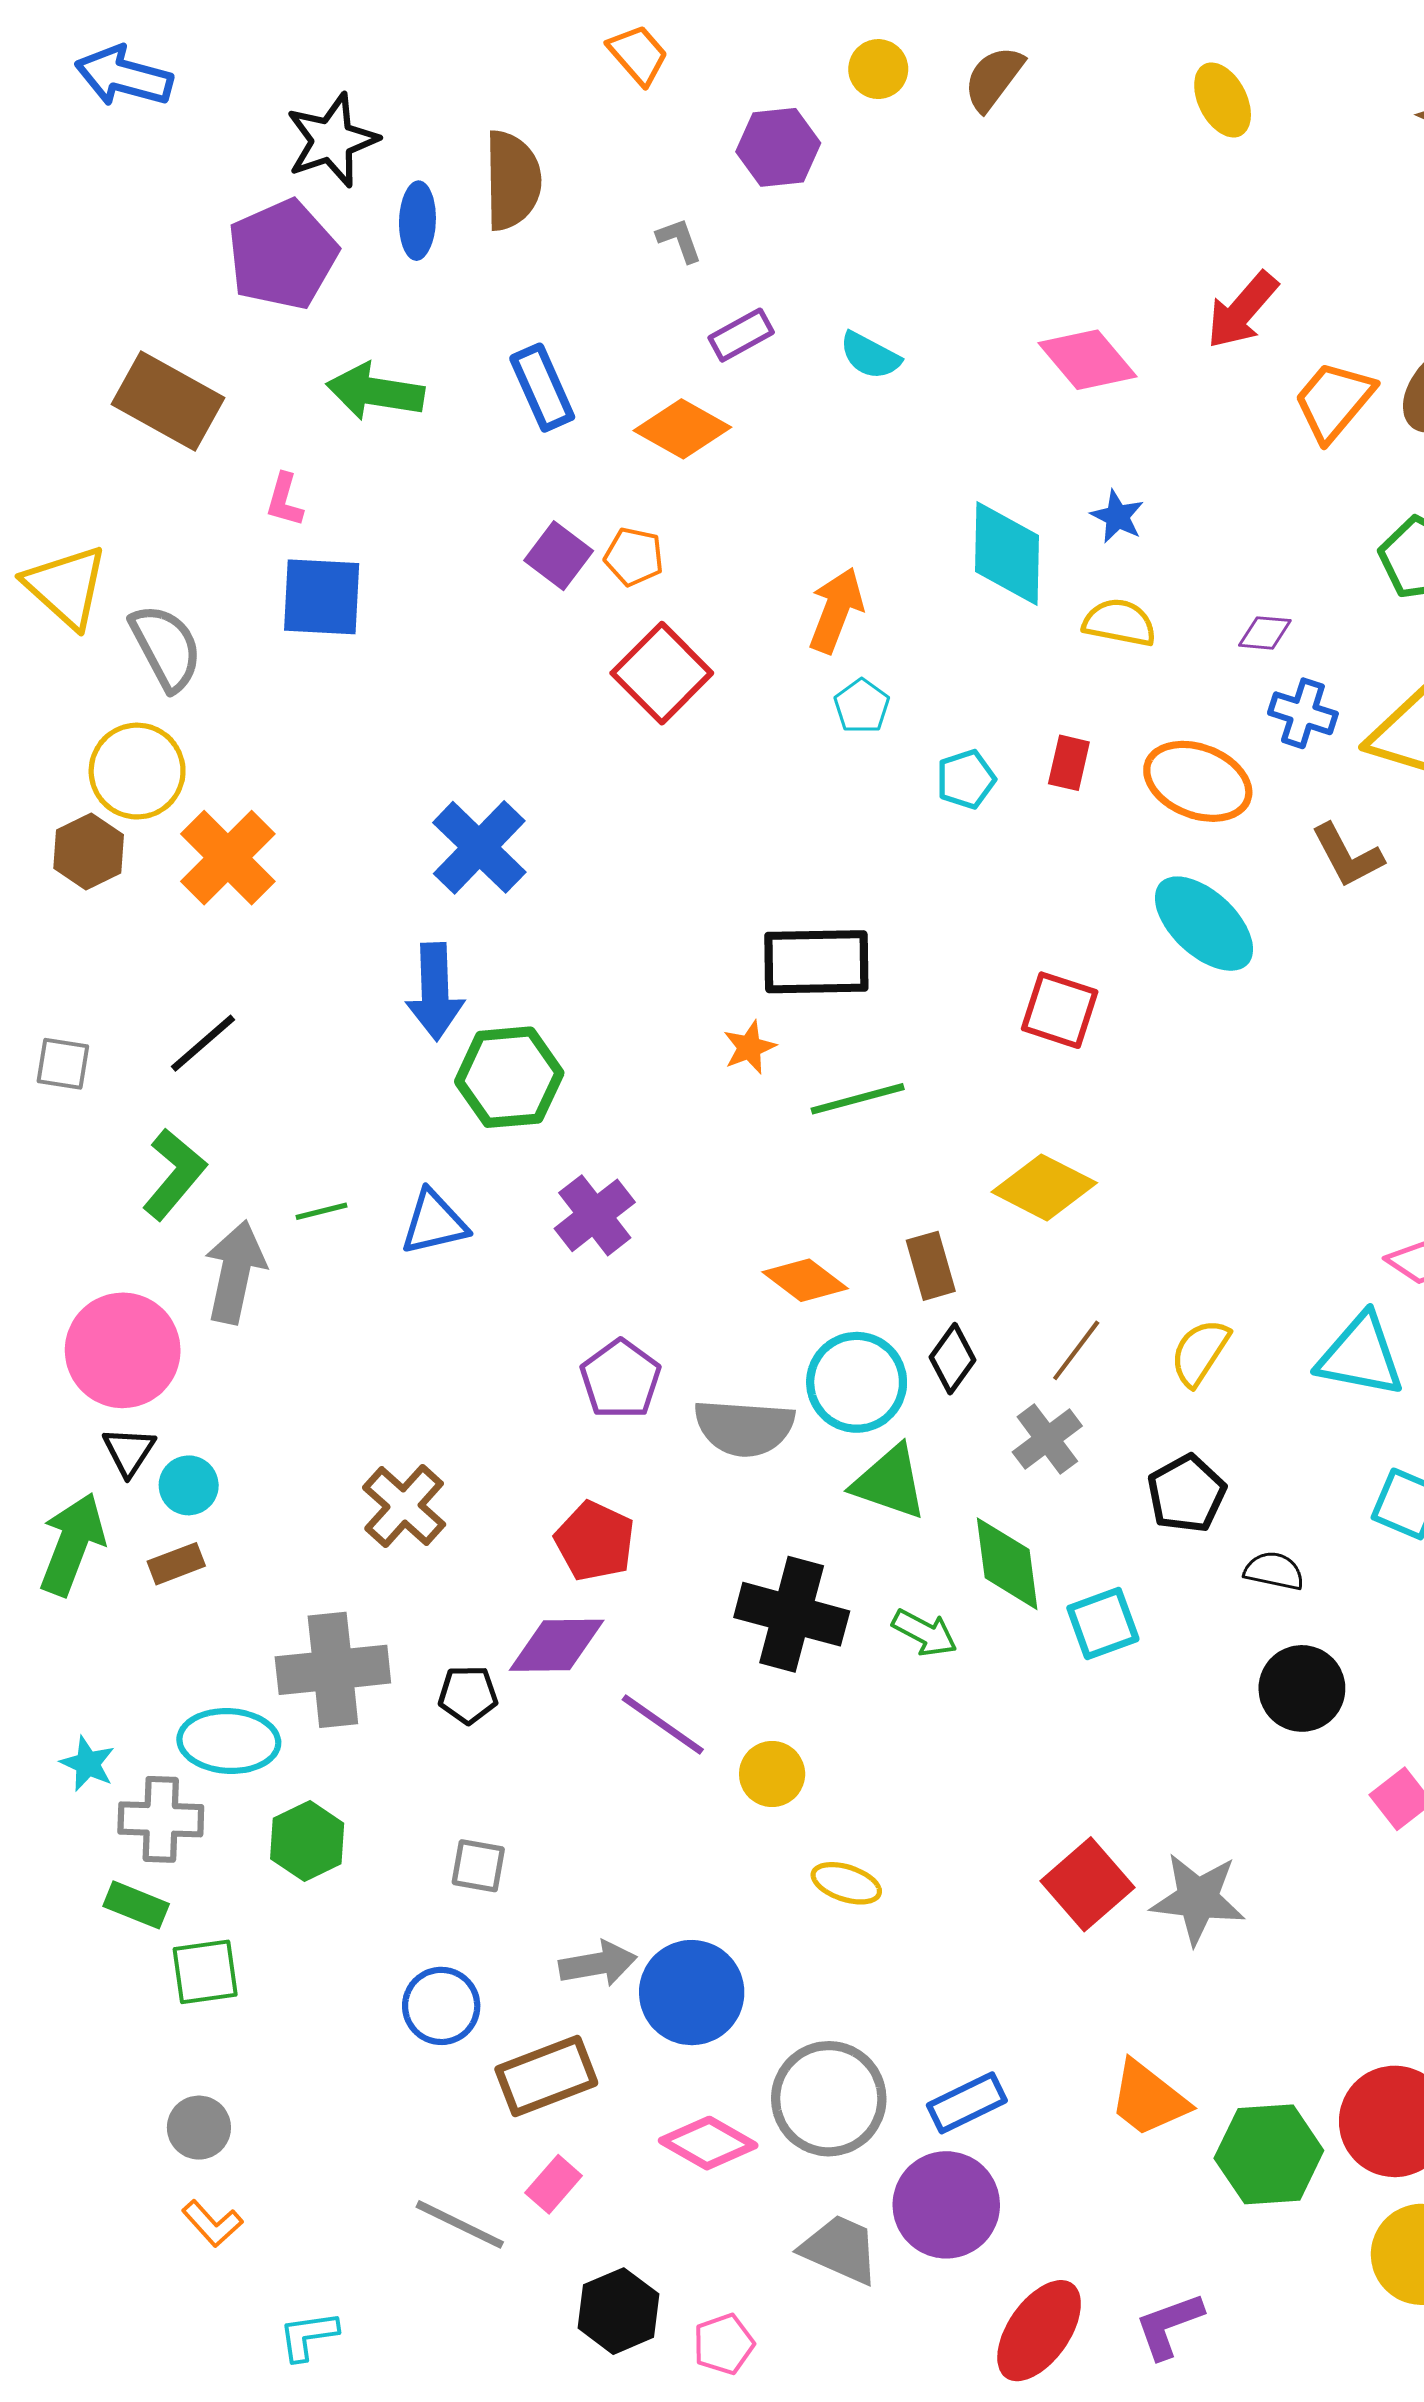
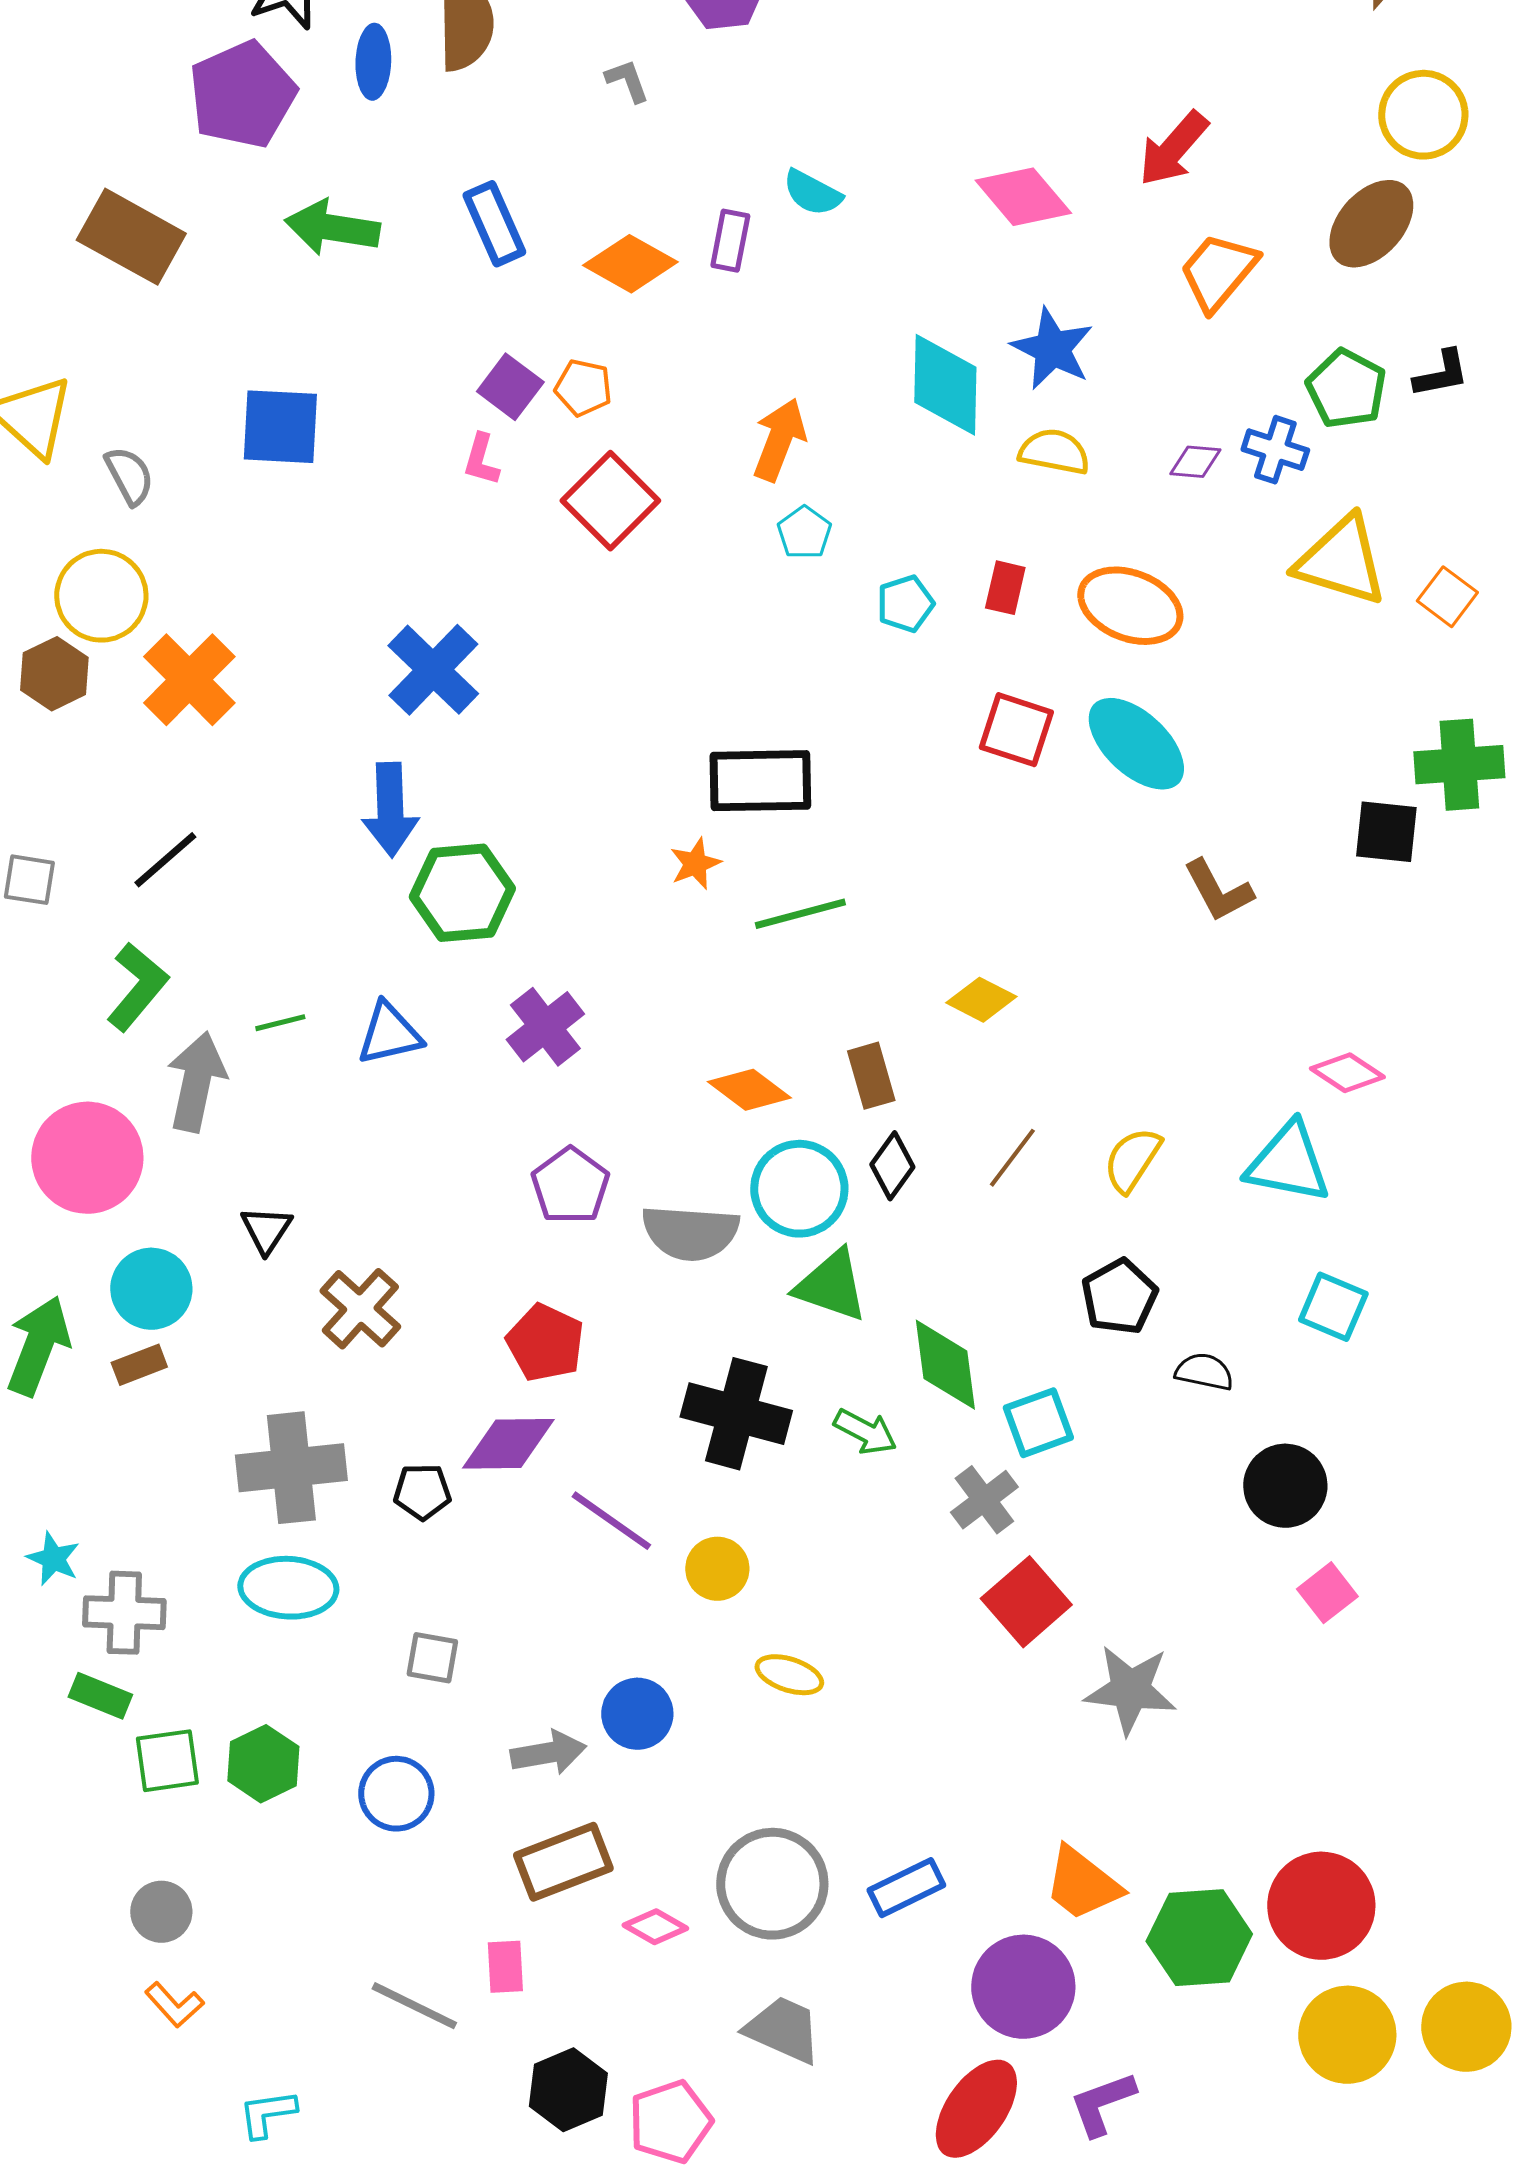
purple rectangle: (741, 335) -> (730, 241), moved, turned -50
orange trapezoid: (1334, 401) -> (1218, 272), moved
pink L-shape: (284, 500) -> (481, 460), moved
blue star: (1117, 516) -> (1052, 349), size x1.6
gray semicircle: (166, 647) -> (129, 476), size x0.7
blue cross: (1303, 713) -> (1275, 450), moved
brown L-shape: (1347, 856) -> (1218, 891), moved
red square: (1060, 1010) -> (1016, 730), moved
yellow diamond: (1044, 1187) -> (981, 1000), size x0.7
gray cross: (1047, 1439) -> (984, 1500), moved
black triangle: (129, 1451) -> (266, 1230), moved
cyan circle: (189, 1485) -> (151, 1289), size x1.4
black circle: (1302, 1688) -> (1285, 1486), moved
cyan ellipse: (229, 1741) -> (288, 1588), moved
green hexagon: (307, 1841) -> (263, 1764), moved
red square: (1087, 1884) -> (1026, 1602), moved
blue circle: (692, 1993) -> (637, 1714), moved, size x0.7
brown rectangle: (546, 2076) -> (563, 1862), moved
pink diamond: (708, 2143) -> (655, 1927), size x0.7
pink rectangle: (554, 2184) -> (505, 1967), turned -44
purple circle: (946, 2205) -> (1023, 1987), moved
pink pentagon: (724, 2344) -> (670, 2122), size x1.4

